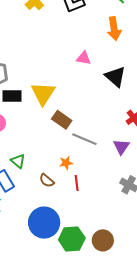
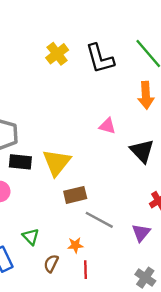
brown rectangle: (62, 120) -> (75, 195), turned -54
green triangle: (18, 161) -> (31, 237), moved
brown semicircle: (47, 181) -> (51, 263), turned 70

